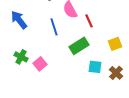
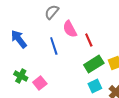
green rectangle: (79, 46) -> (94, 64), moved
cyan square: (95, 67) -> (95, 86), turned -32

